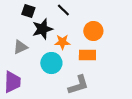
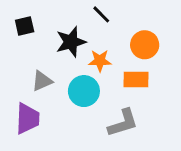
black square: (28, 11) -> (25, 26), moved, turned -32
gray triangle: (20, 47) -> (42, 81), moved

